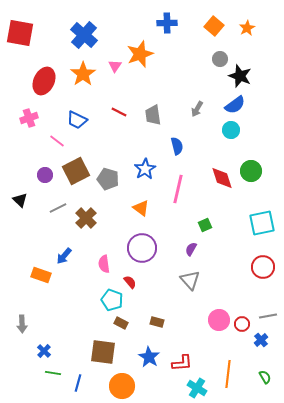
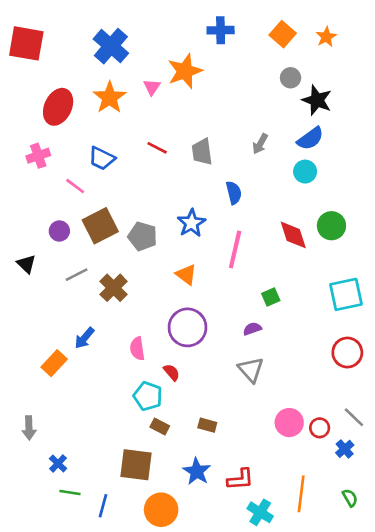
purple semicircle: (191, 249) -> (252, 329), turned 40
orange rectangle: (41, 275) -> (54, 363), turned -66
gray line: (268, 316) -> (354, 417), turned 54

